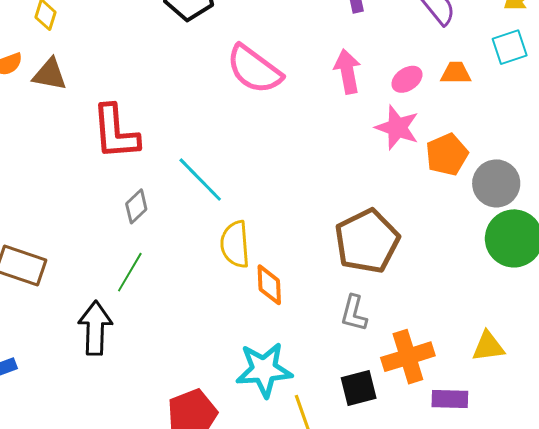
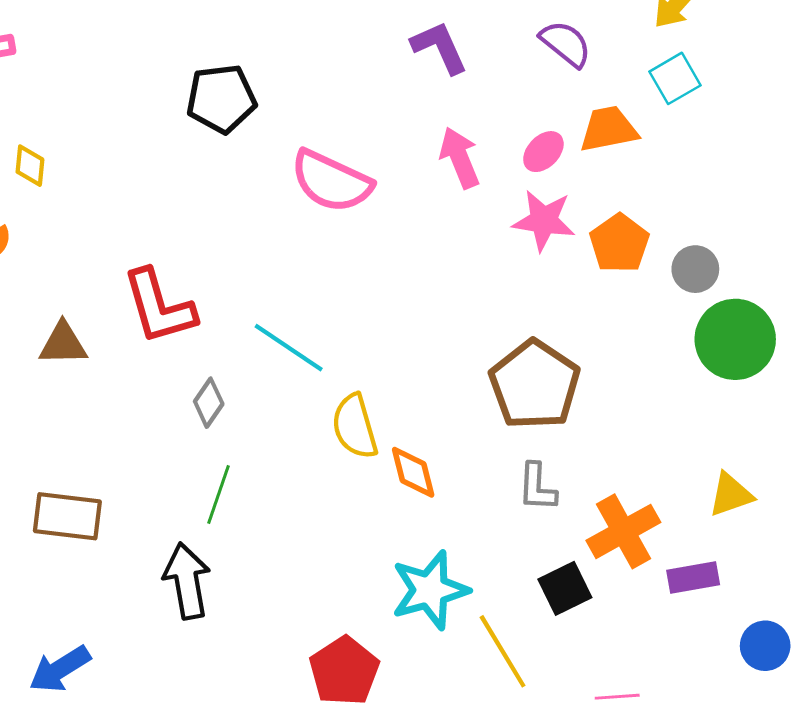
orange trapezoid: (456, 73) -> (609, 129), size x1.4
brown triangle: (50, 74) -> (63, 344), moved
gray circle: (496, 183) -> (695, 269), size x0.7

